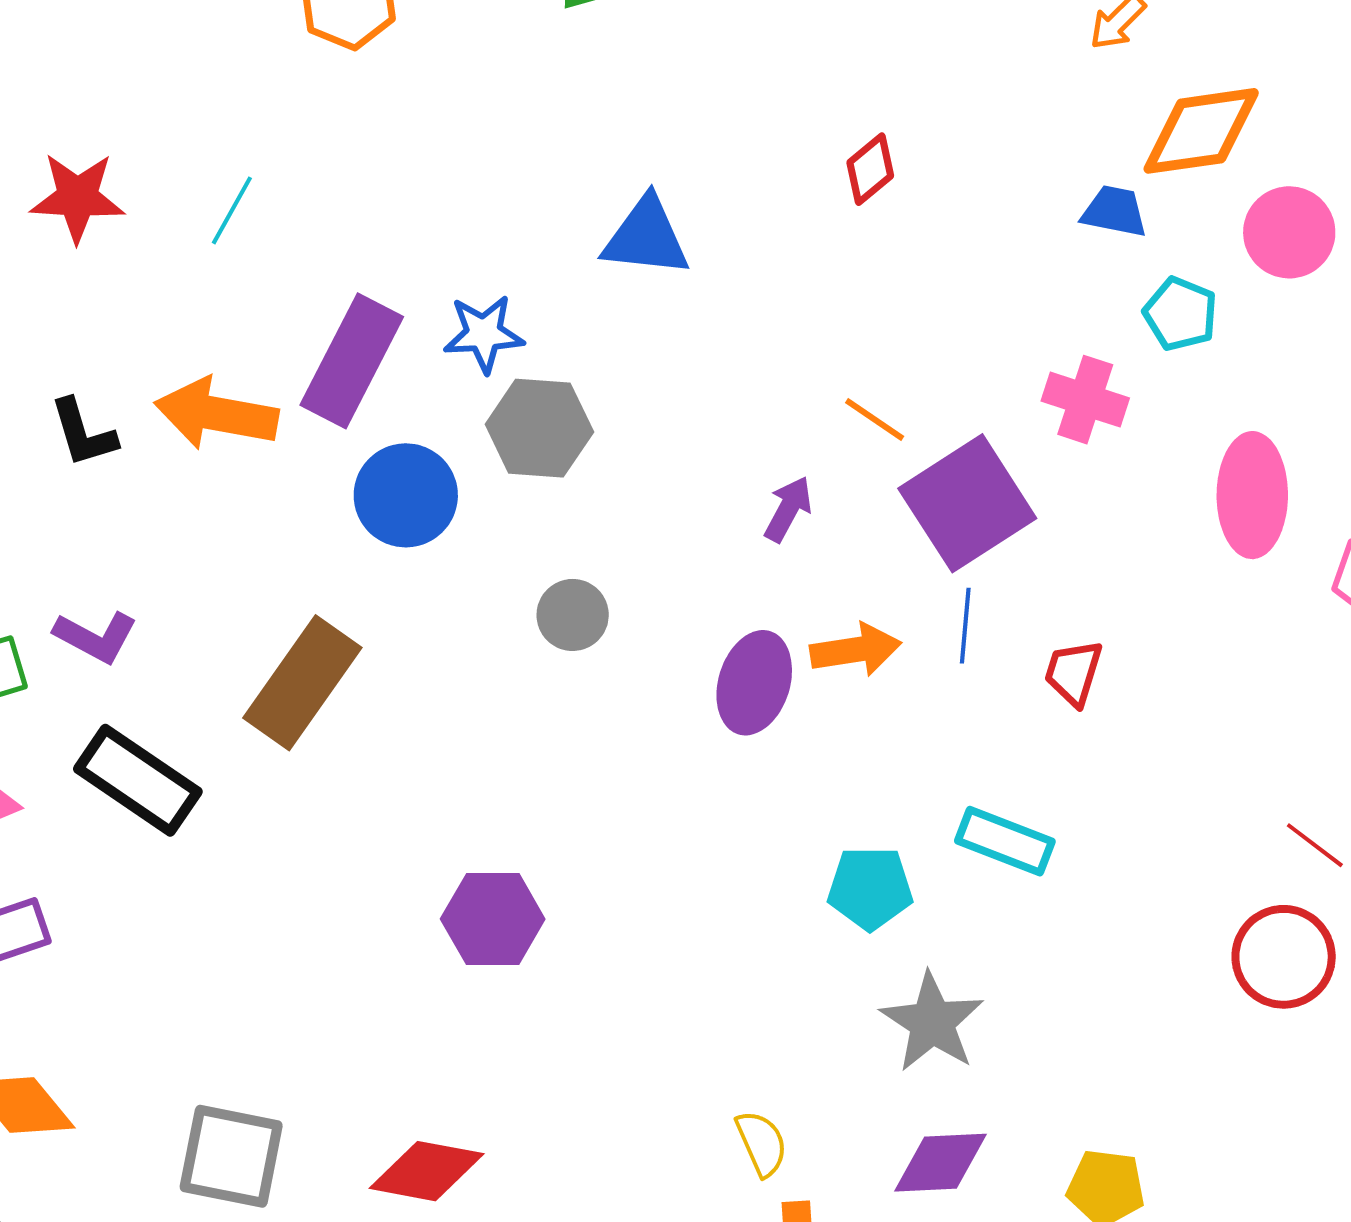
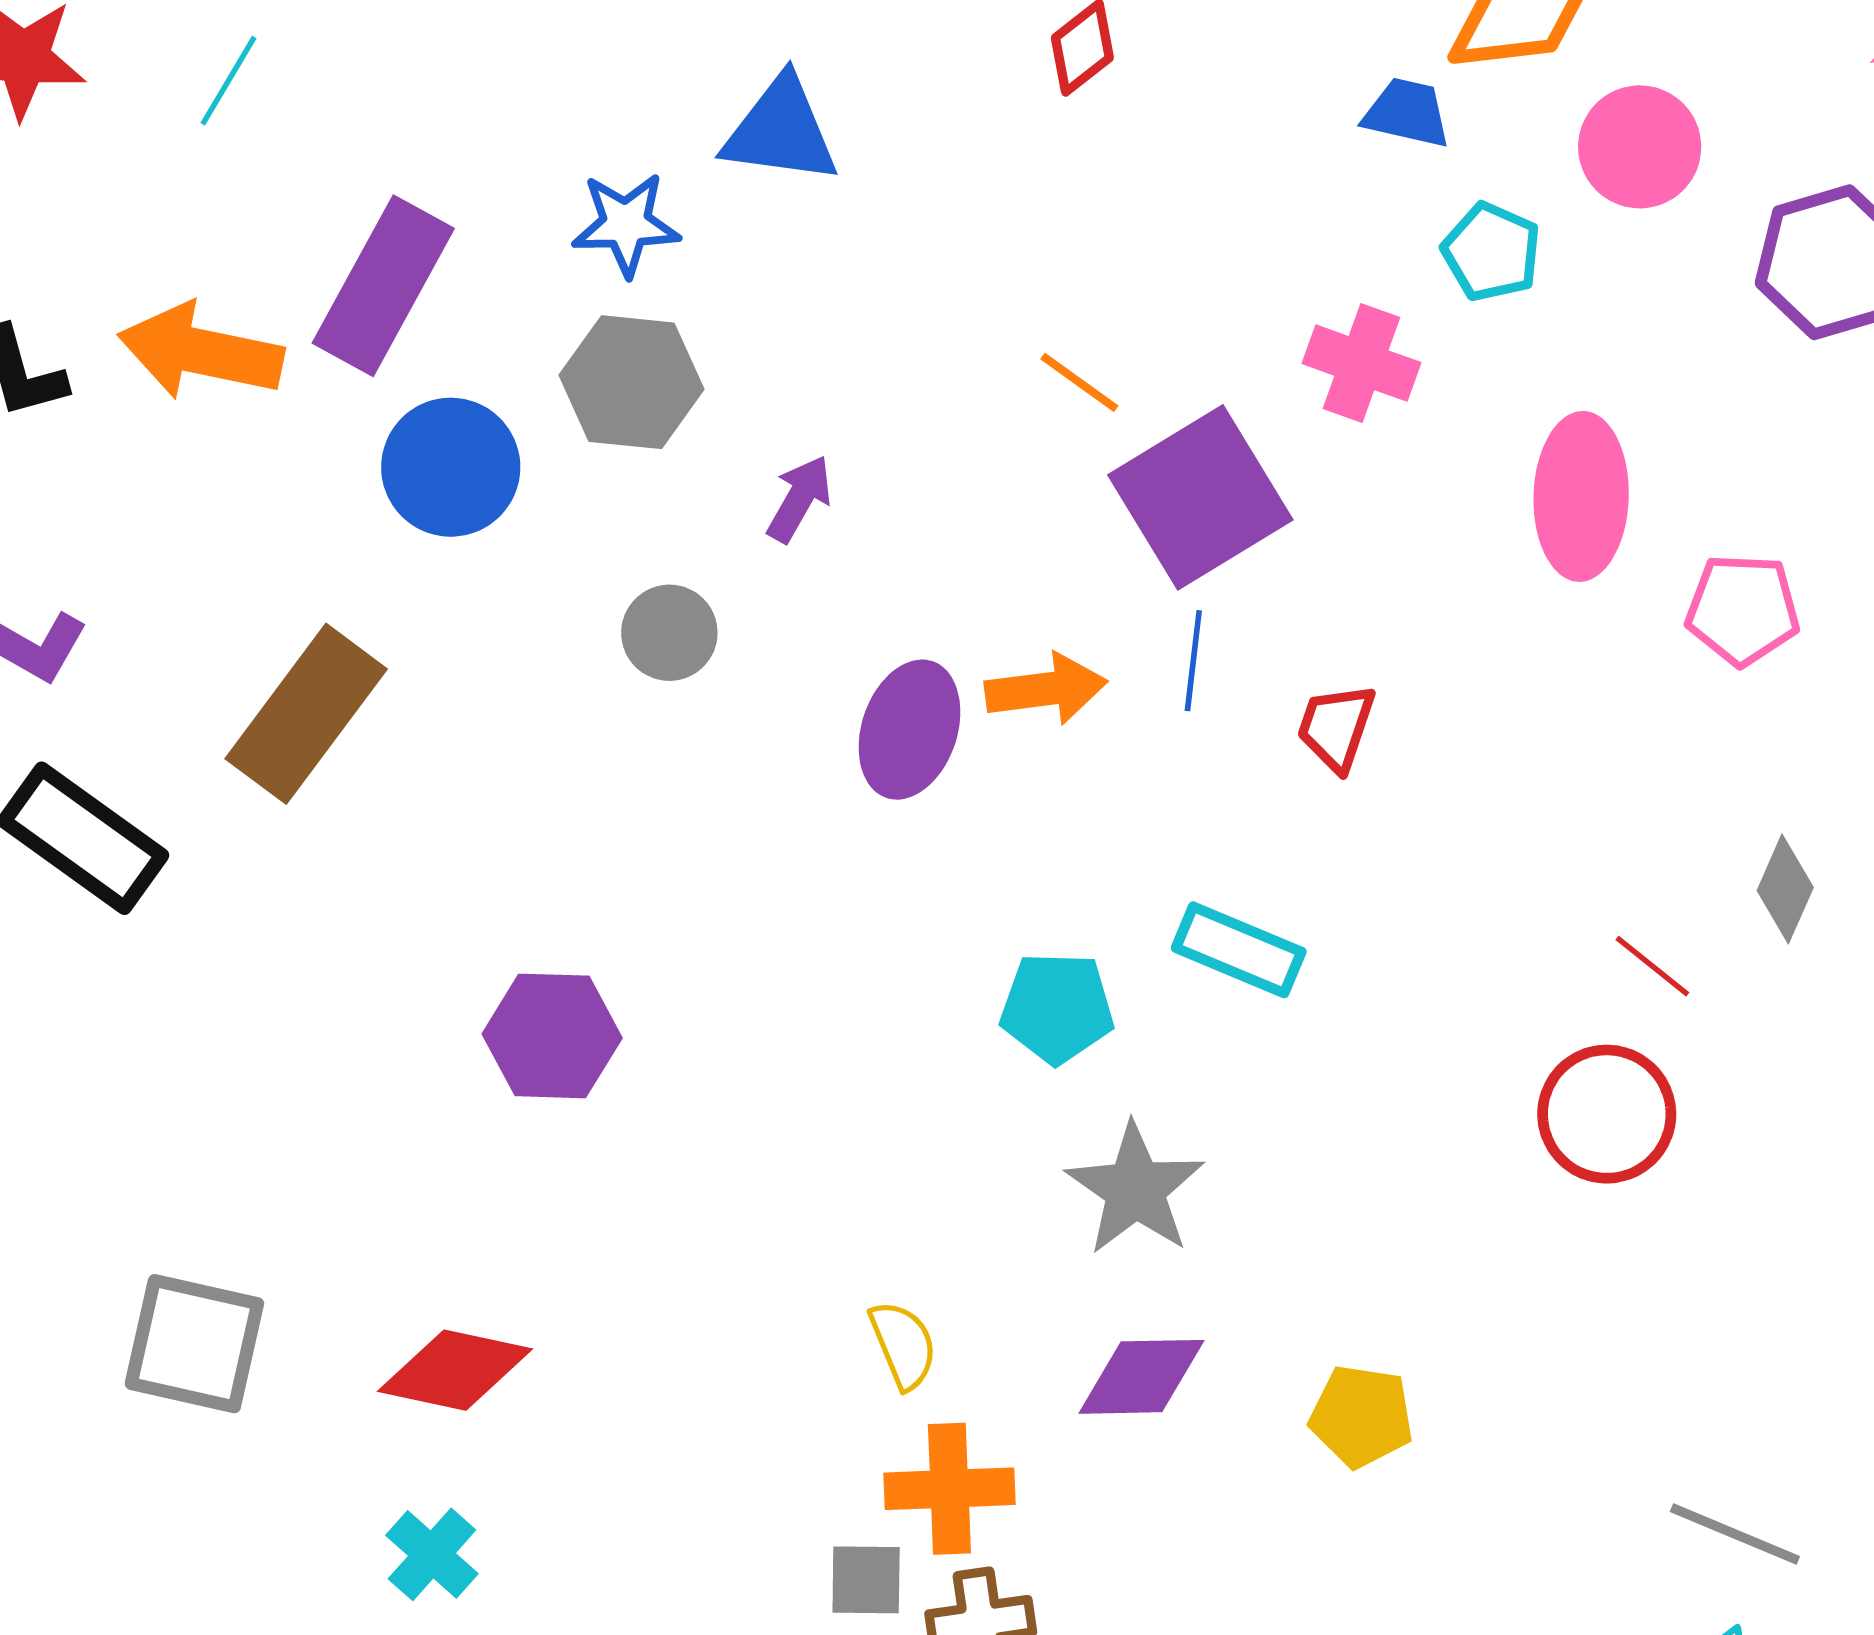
blue star: (484, 334) -> (626, 224), moved
purple arrow: (788, 509) -> (799, 499), moved

